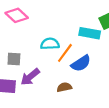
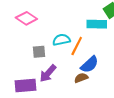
gray square: (14, 59) -> (39, 52), moved
blue semicircle: (81, 63) -> (90, 64), moved

